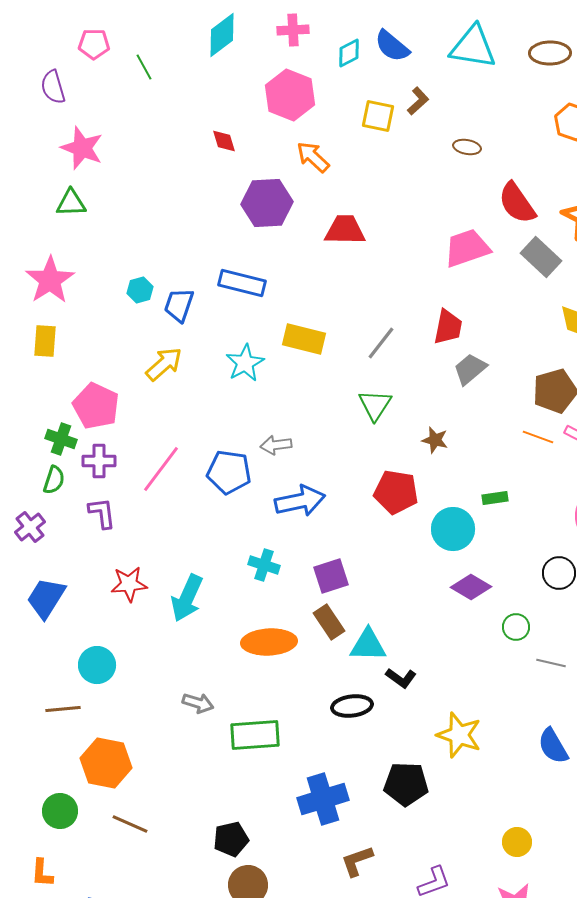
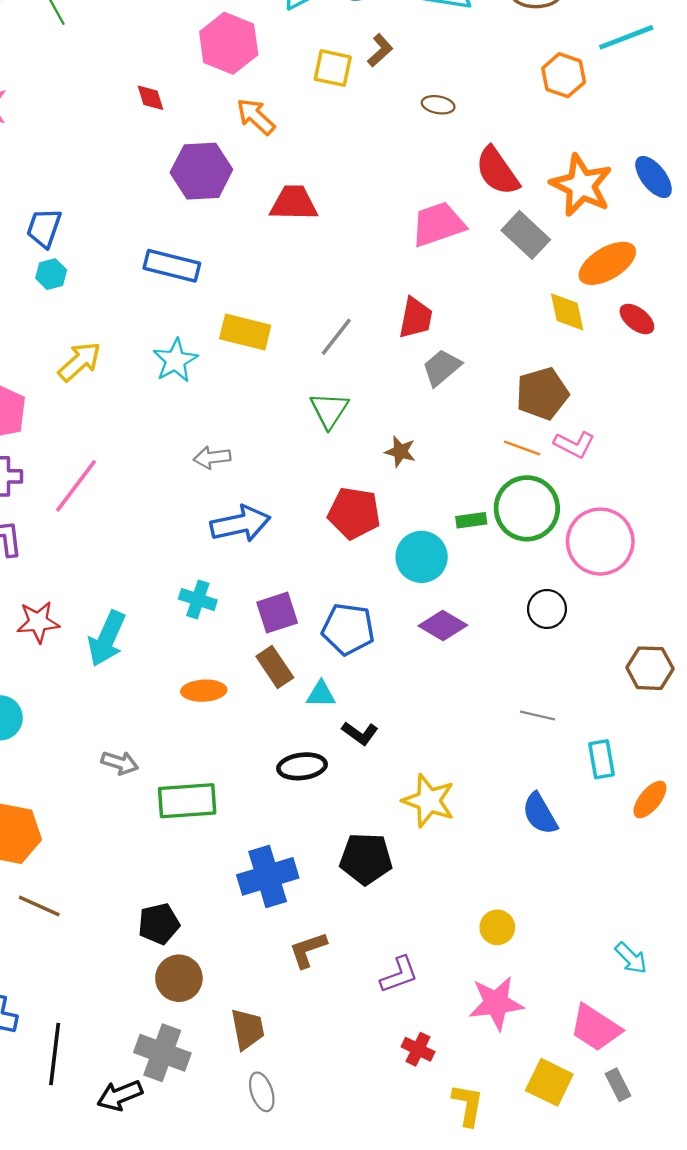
blue trapezoid: (179, 305) -> (44, 228), moved
blue pentagon: (229, 472) -> (348, 629), moved
green circle: (516, 627) -> (527, 508), moved, size x2.0
orange ellipse: (269, 642) -> (204, 691), size x0.7
cyan triangle: (368, 645) -> (321, 694), size x0.7

